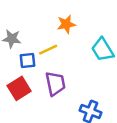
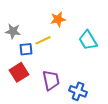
purple trapezoid: (55, 84) -> (51, 80), moved

